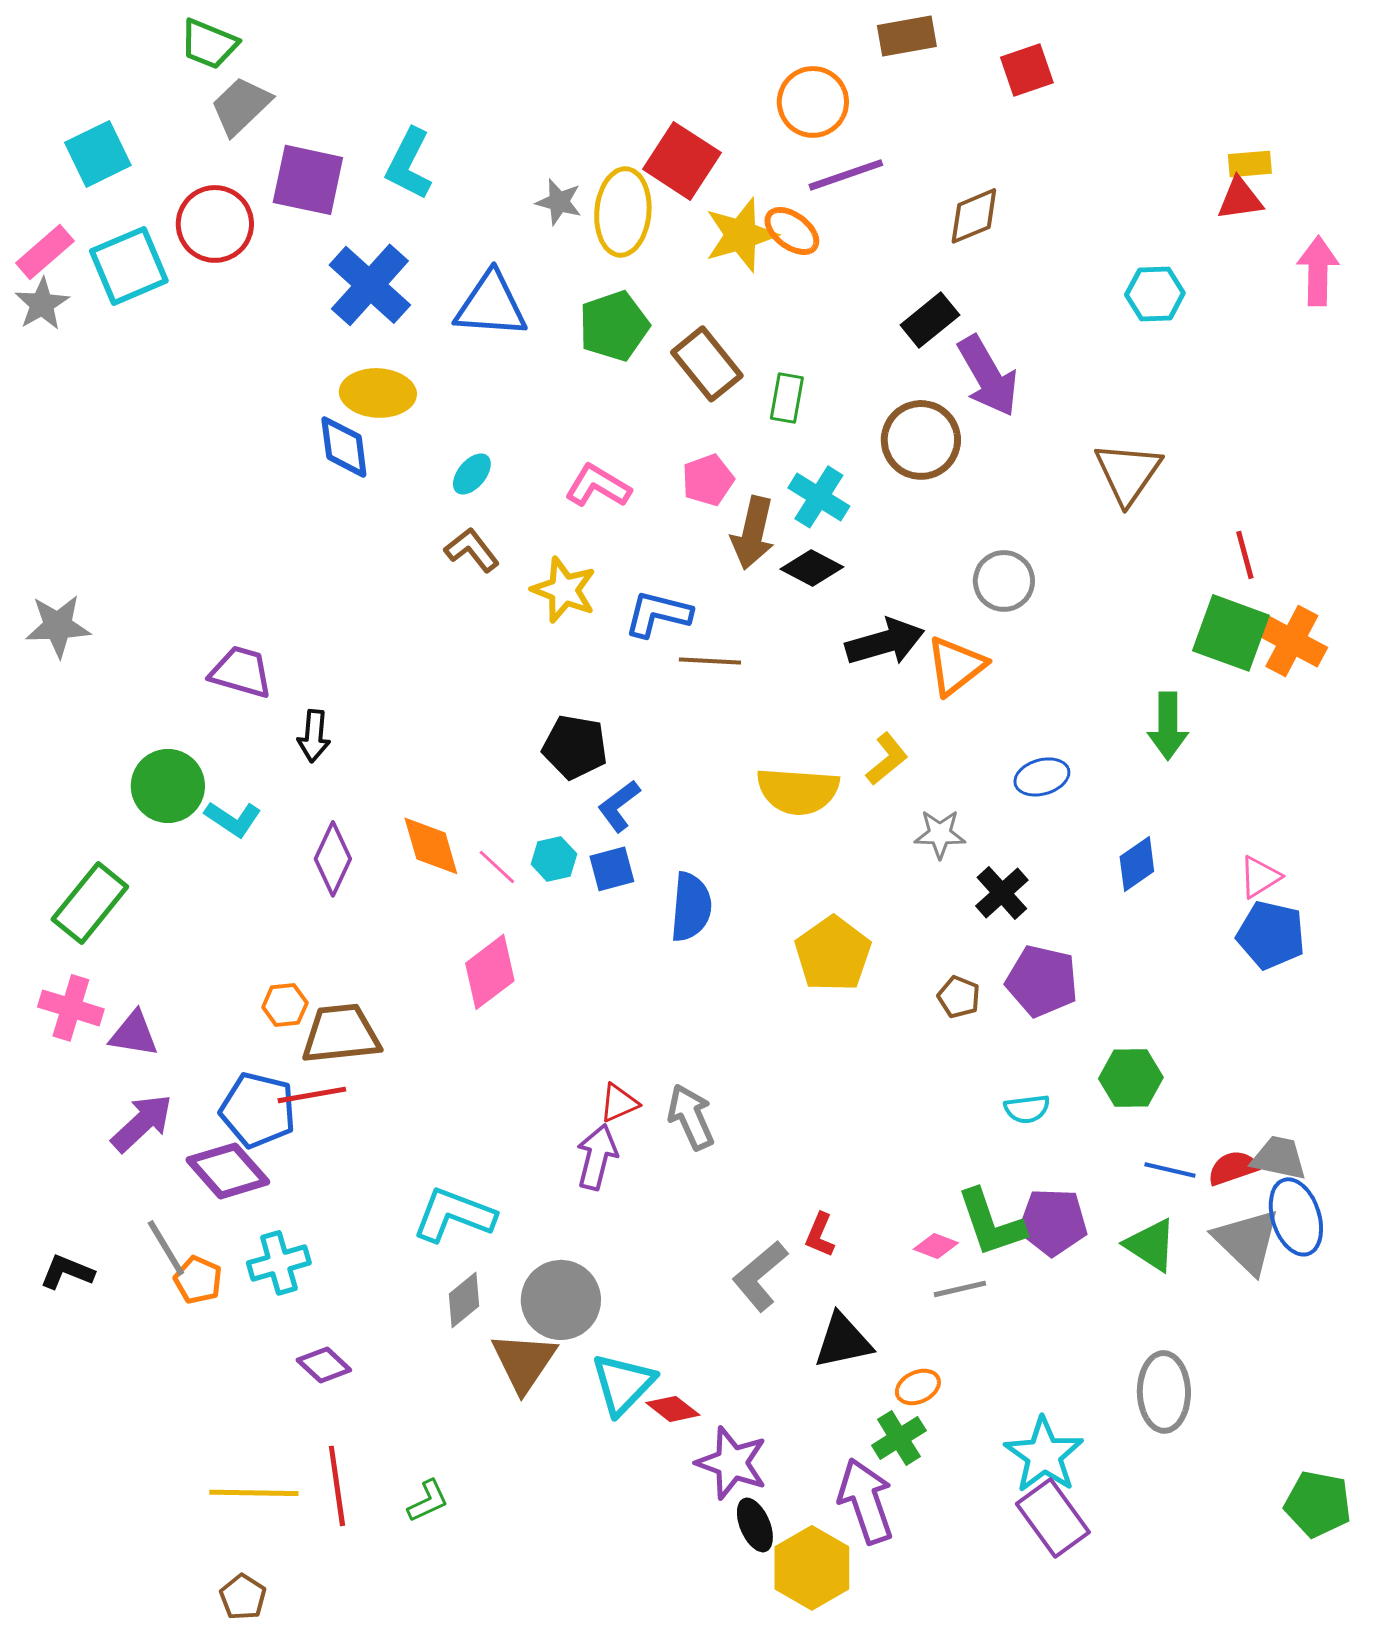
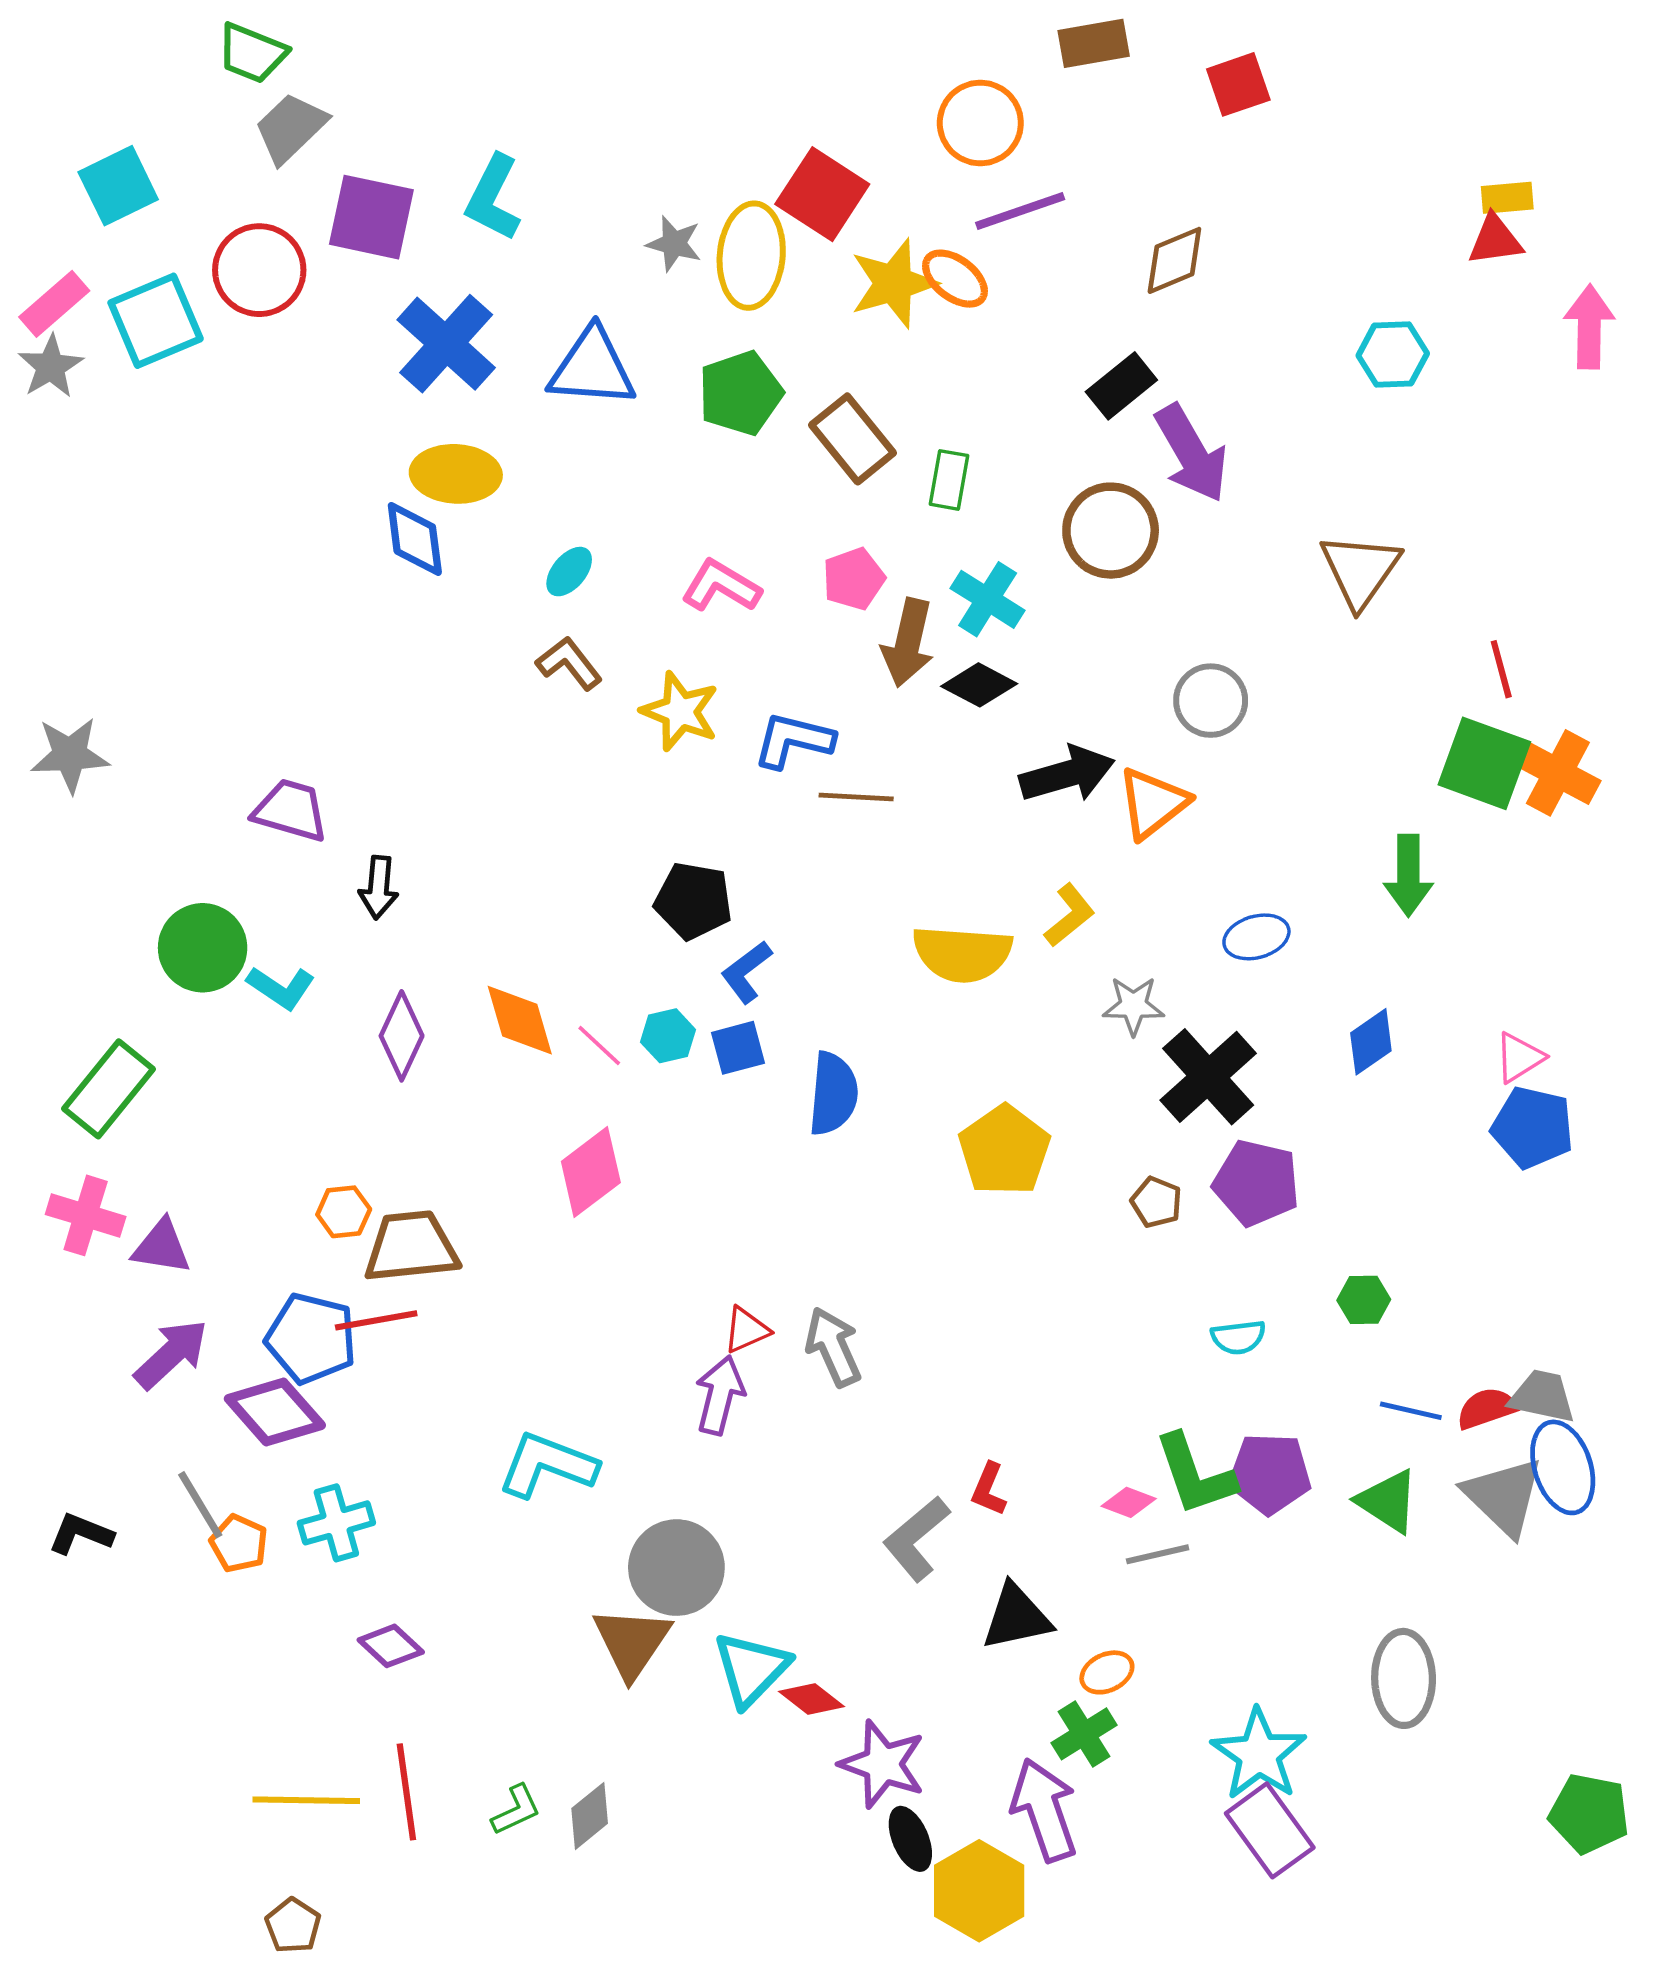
black cross: (1002, 893) -> (1208, 1077), size x1.5
green hexagon: (1131, 1078) -> (1364, 1300), size x0.7
gray diamond: (464, 1300) -> (590, 1816), moved

